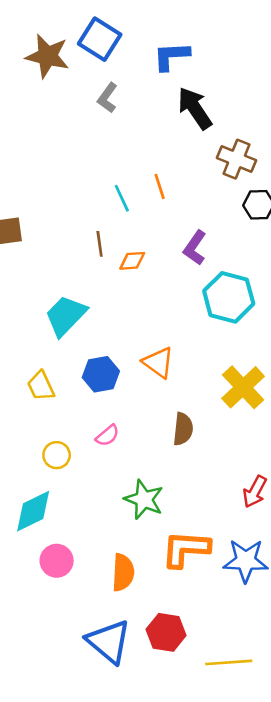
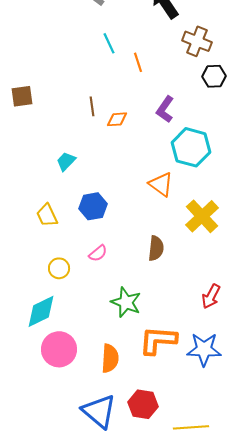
cyan line: (122, 198) -> (109, 43), moved
cyan trapezoid: (66, 316) -> (66, 161), size x0.6
orange triangle: (158, 363) -> (161, 184), moved
pink circle: (57, 561) -> (59, 349), size x1.4

